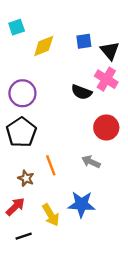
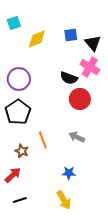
red circle: (106, 128) -> (80, 99), moved
blue star: (81, 204) -> (69, 173), size x0.6
yellow arrow: (51, 215) -> (64, 200), moved

